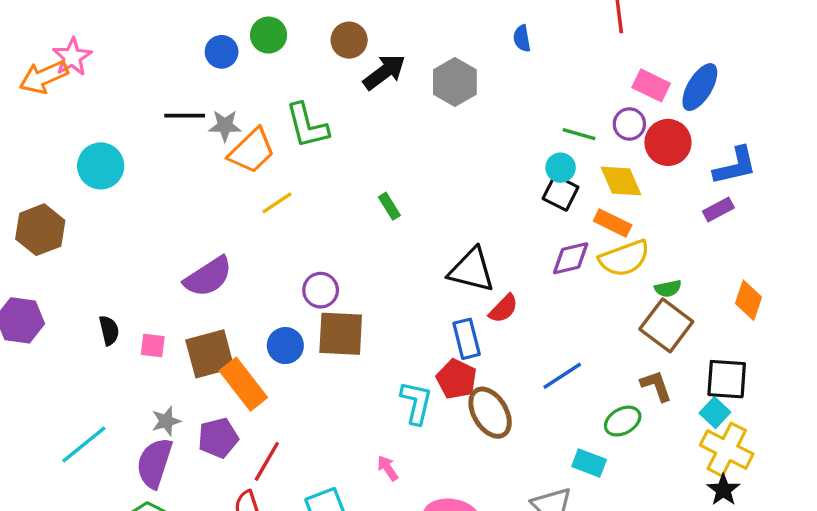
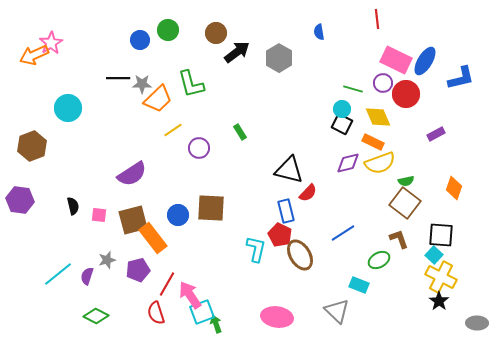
pink rectangle: (651, 85) -> (396, 60), size x1.4
blue L-shape: (735, 166) -> (461, 78), moved
purple circle: (321, 290) -> (199, 148), moved
purple semicircle: (154, 463) -> (87, 276), moved, size x0.6
pink arrow: (388, 468) -> (190, 295), moved, size x1.8

